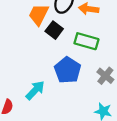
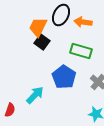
black square: (54, 30) -> (42, 42), moved

